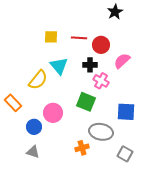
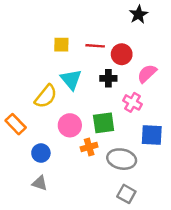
pink cross: (101, 81) -> (132, 102), moved
green square: (86, 102) -> (104, 123), turned -30
pink circle: (53, 113) -> (70, 125), moved
orange cross: (82, 148) -> (89, 147), moved
gray square: (125, 154) -> (126, 194), moved

